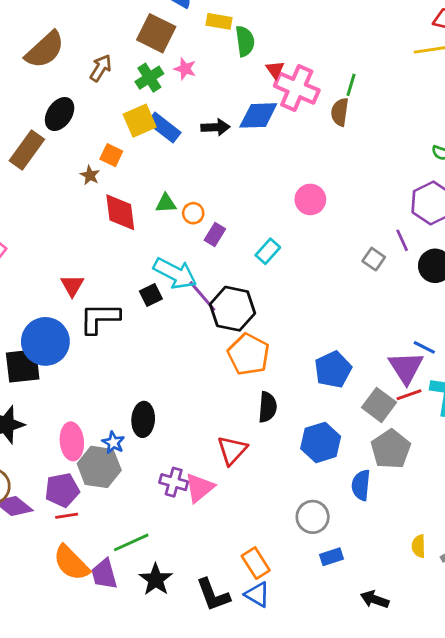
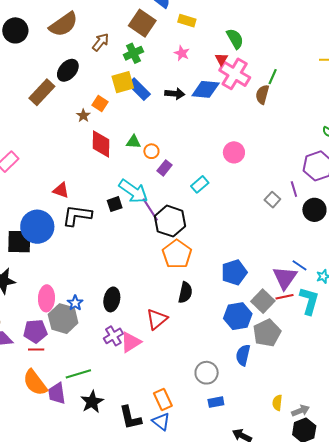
green semicircle: (245, 41) -> (235, 39), moved, turned -30
pink star: (185, 69) -> (182, 53), moved
red triangle: (72, 286) -> (61, 190), turned -48
black ellipse: (143, 419) -> (112, 299), moved
blue hexagon: (321, 442) -> (238, 316), moved
purple cross: (174, 482) -> (113, 336), turned 36

